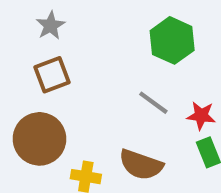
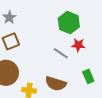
red star: (201, 116) -> (78, 45), moved

